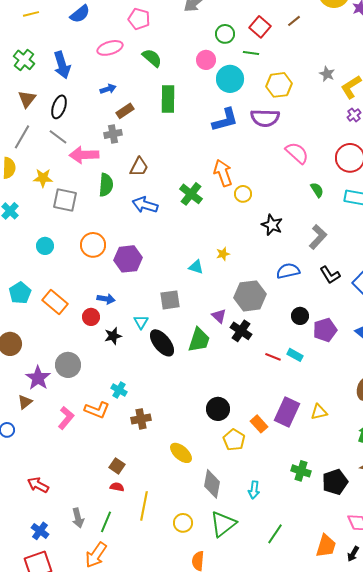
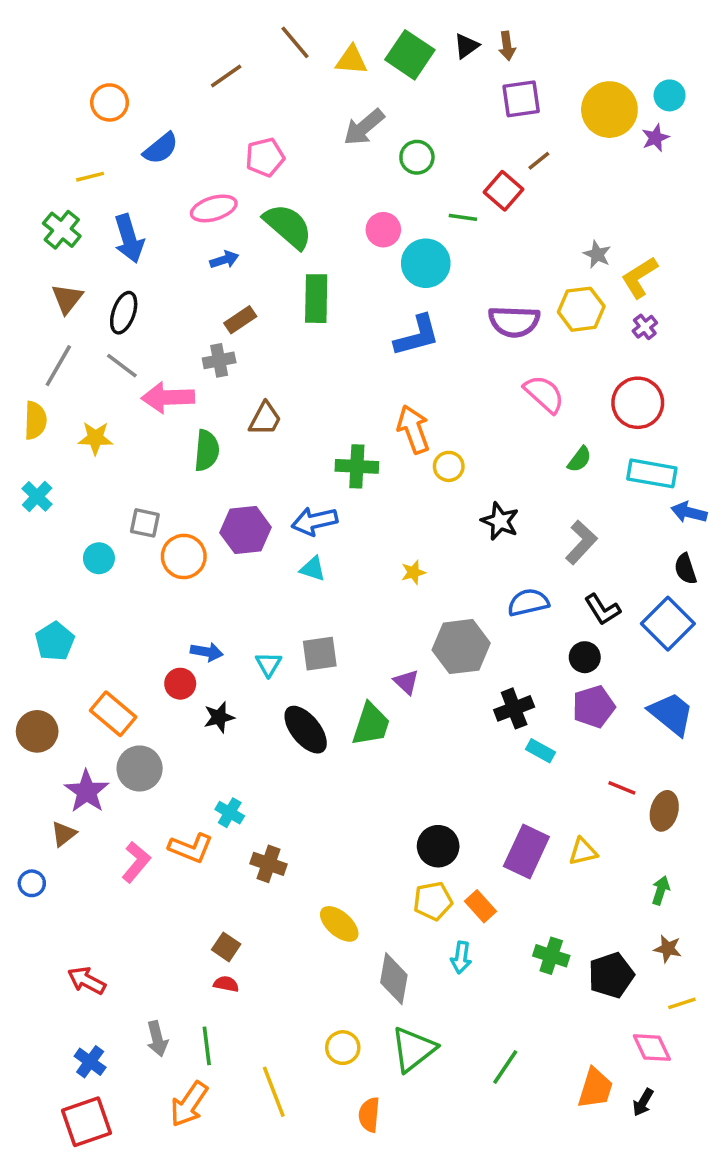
yellow line: (31, 14) -> (90, 177), moved
pink pentagon: (139, 19) -> (265, 157), turned -30
red square: (260, 27) -> (503, 191), moved
green circle: (225, 34) -> (417, 157), moved
green semicircle: (152, 58) -> (288, 226), size x1.4
yellow hexagon: (279, 85) -> (581, 309), moved
blue arrow: (108, 89) -> (224, 260), moved
purple semicircle: (265, 118) -> (514, 322), moved
green semicircle: (317, 190) -> (579, 459), turned 70
green cross: (191, 194) -> (357, 466), turned -35
gray square: (65, 200) -> (145, 523), moved, size x0.7
blue arrow: (145, 205) -> (314, 521), moved, turned -30
purple hexagon: (128, 259) -> (246, 530), moved
cyan triangle: (196, 267) -> (313, 569), moved
orange rectangle: (55, 302) -> (113, 714), moved
black circle: (300, 316) -> (585, 657), moved
cyan triangle: (141, 322) -> (269, 664), moved
black cross: (241, 331) -> (514, 708), moved, turned 35
red line: (273, 357) -> (622, 788), moved
black circle: (218, 409) -> (438, 846), moved
brown cross: (141, 419) -> (269, 864), turned 30
orange rectangle: (259, 424) -> (481, 906), moved
yellow pentagon: (234, 440) -> (433, 901), turned 30
cyan arrow: (254, 490) -> (461, 957), moved
yellow line: (144, 506) -> (274, 1092), moved, turned -32
green line: (106, 522) -> (207, 1046), turned -30

